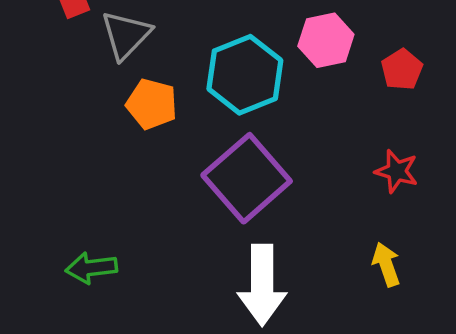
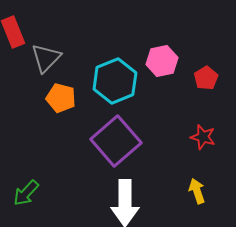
green arrow: (91, 268) -> (26, 193), turned -40

